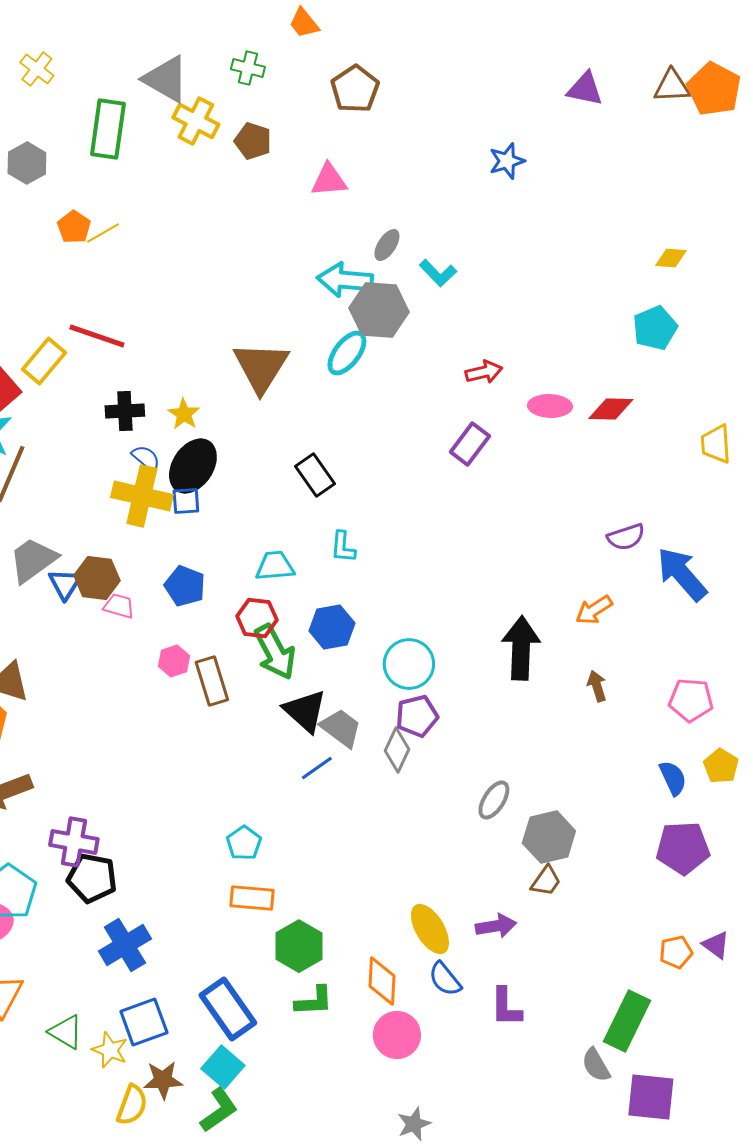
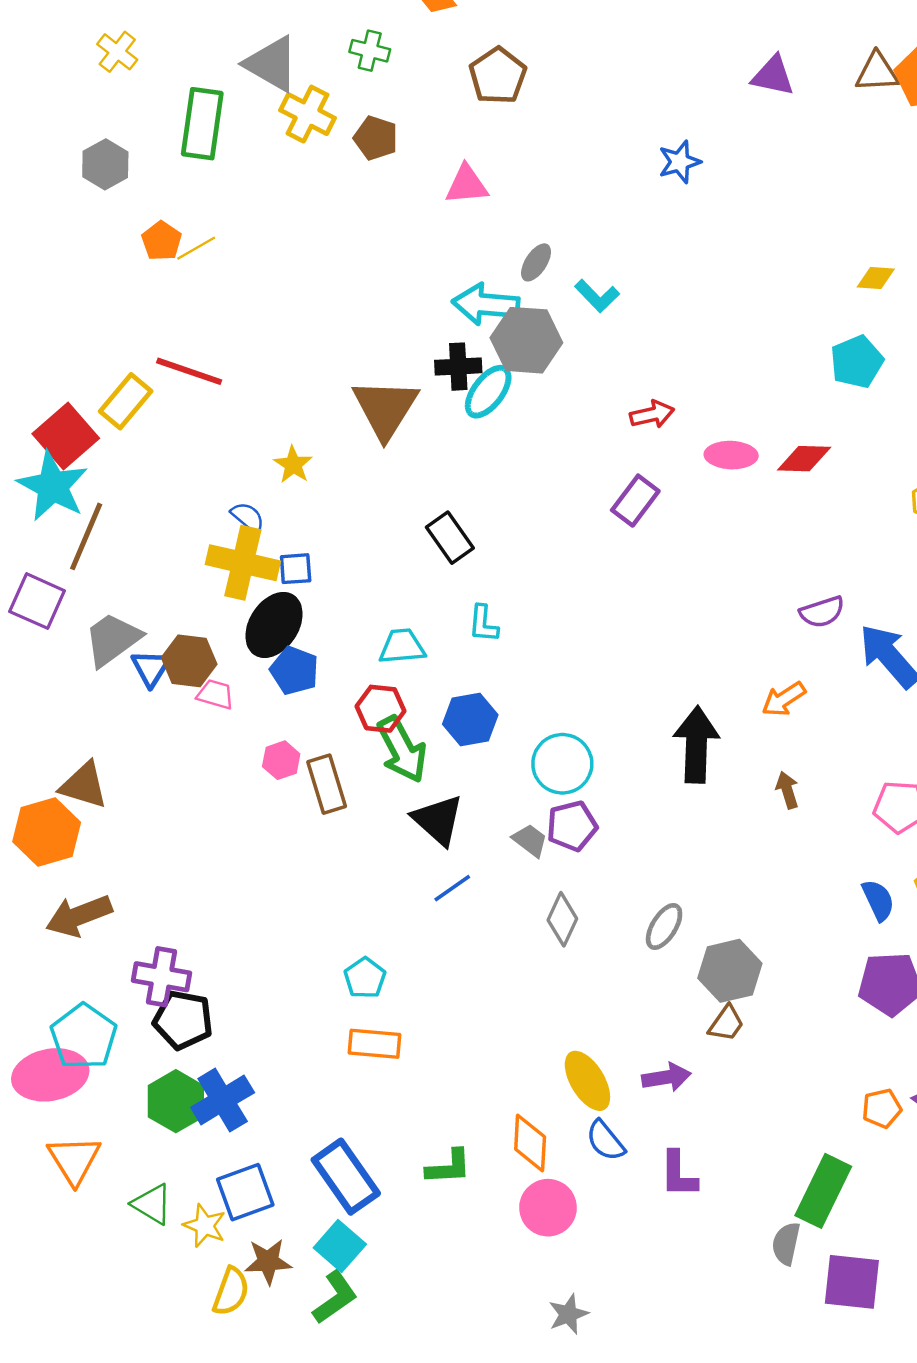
black cross: (125, 411) -> (458, 367), moved
black ellipse: (193, 466) -> (274, 625), moved
gray trapezoid: (341, 728) -> (530, 840), moved, size x0.7
gray diamond: (397, 750) -> (562, 919), moved
green hexagon: (299, 946) -> (176, 1101), moved
gray semicircle: (596, 1065) -> (786, 1244), turned 42

